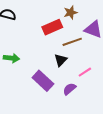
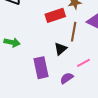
brown line: (72, 42) -> (74, 32), turned -66
purple rectangle: (43, 81) -> (41, 68), turned 30

